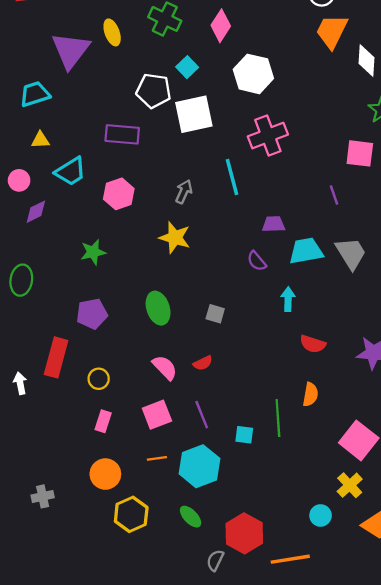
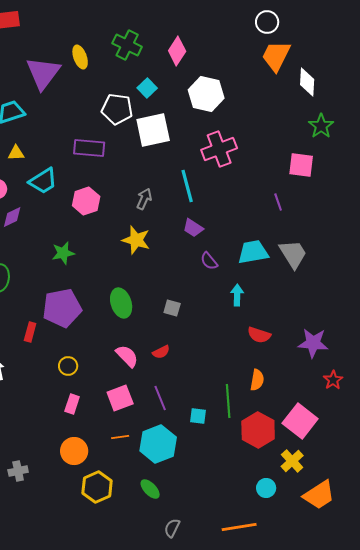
purple trapezoid: (273, 224) -> (193, 228), moved, turned -145
purple pentagon: (92, 314) -> (62, 308), size x1.4
red rectangle: (56, 357) -> (30, 332), moved, size x0.6
red hexagon: (244, 533) -> (258, 430), moved

